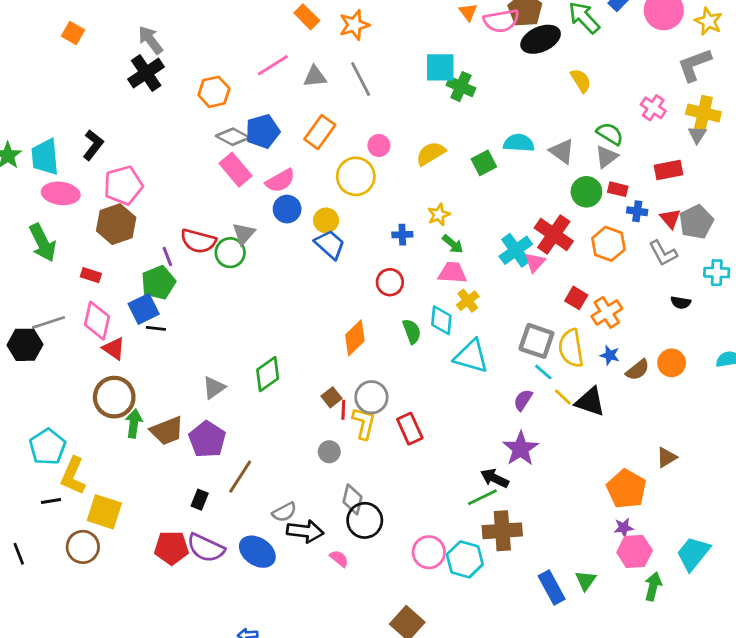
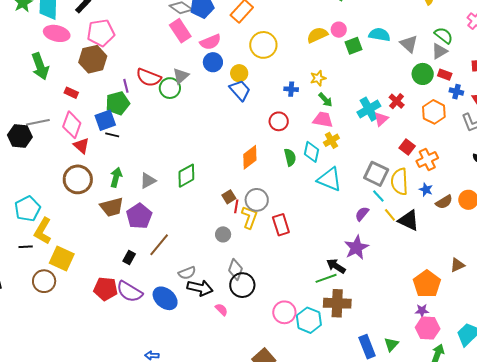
pink circle: (379, 145) -> (339, 30), moved
red cross: (554, 234) -> (397, 101), size x0.6
green arrow: (134, 424) -> (116, 177), moved

